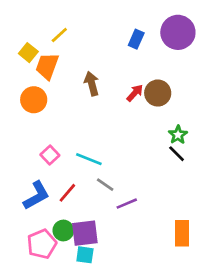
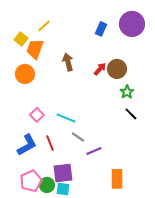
green star: (178, 135) -> (127, 92), moved
red line: (67, 193) -> (50, 143), turned -63
green circle: (63, 231) -> (47, 185), moved
orange rectangle: (182, 233) -> (117, 179), moved

